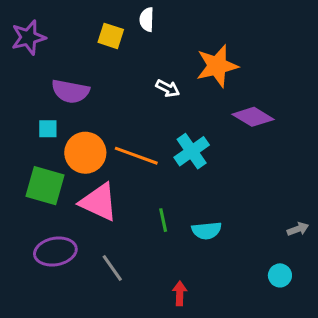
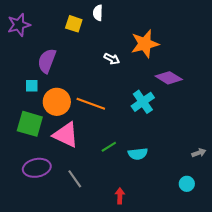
purple semicircle: (70, 91) -> (47, 61), turned 100
cyan cross: (192, 151) -> (143, 102), moved
green line: (163, 220) -> (109, 147), turned 70

